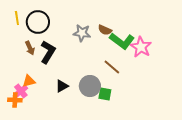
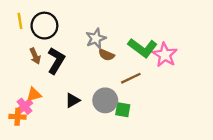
brown semicircle: (105, 30) -> (106, 55), moved
gray star: (82, 33) -> (96, 38), turned -30
brown line: (112, 67) -> (131, 78), turned -66

